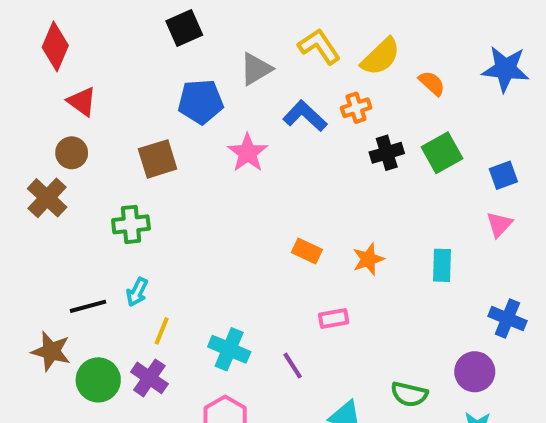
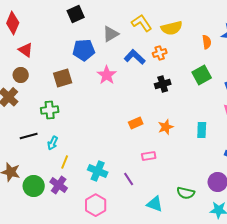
yellow semicircle: (381, 57) -> (172, 28), turned 30
orange semicircle: (432, 83) -> (207, 42), moved, turned 40
black cross: (387, 153) -> (163, 84), moved
orange rectangle: (307, 251) -> (136, 123), turned -48
black line: (88, 306) -> (29, 136), moved

